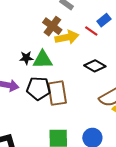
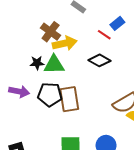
brown cross: (52, 26) -> (51, 32), moved
yellow arrow: (67, 37) -> (65, 43), moved
black diamond: (95, 66) -> (99, 60), moved

